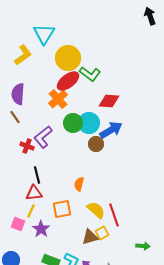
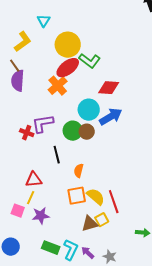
cyan triangle: (44, 34) -> (44, 21), size x0.6
brown line: (15, 117) -> (15, 66), moved
green circle: (73, 123) -> (73, 131), moved
purple L-shape: (43, 137) -> (43, 124), turned 30
brown circle: (96, 144) -> (87, 132), moved
black line: (37, 175) -> (57, 155), moved
orange square: (62, 209) -> (77, 196), moved
purple star: (41, 229) -> (41, 216), turned 30

